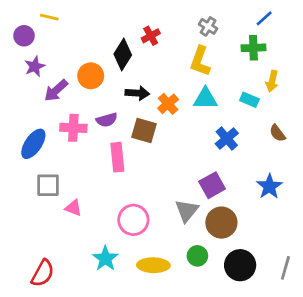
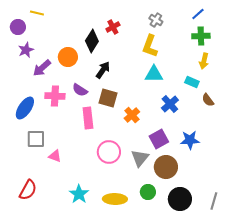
green cross: (253, 48) -> (201, 36), moved
black arrow: (137, 93) -> (103, 70), turned -60
cyan rectangle: (249, 100) -> (192, 82), moved
orange cross: (168, 104) -> (132, 115), moved
purple semicircle: (107, 120) -> (80, 90), turned 49
blue star: (269, 187) -> (190, 140), moved, turned 30
pink circle: (133, 220) -> (109, 152), moved
red semicircle: (43, 273) -> (28, 190), moved

